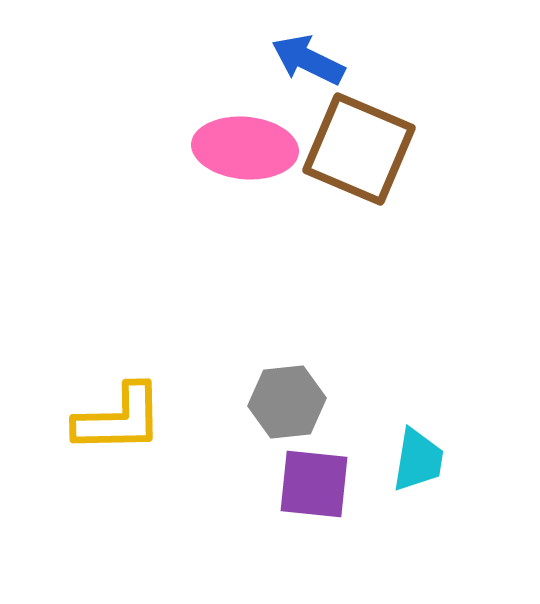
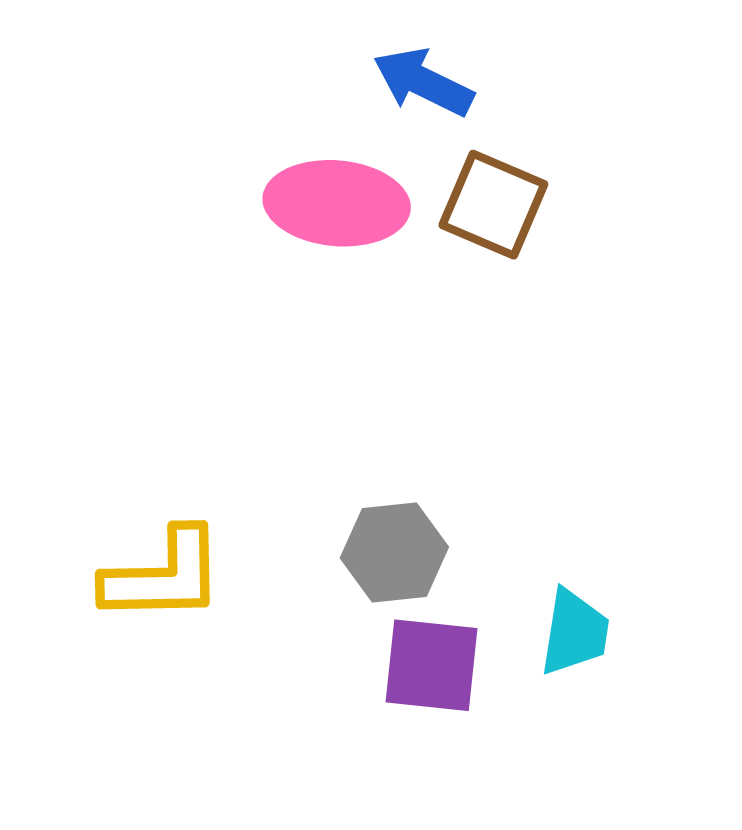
brown square: (359, 149) -> (493, 205), size x0.7

